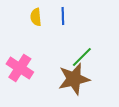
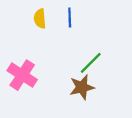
brown star: (74, 79) -> (82, 87), size x0.7

